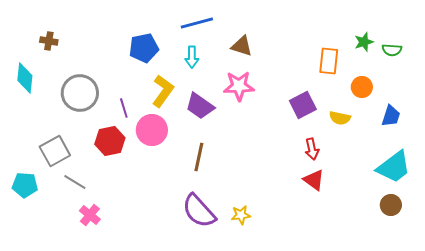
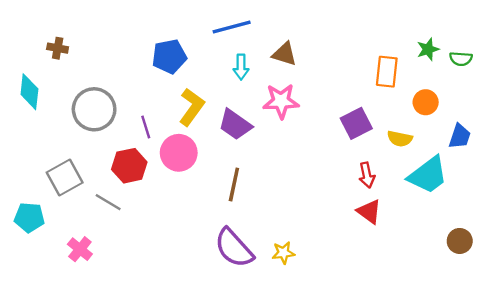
cyan arrow: (192, 57) -> (241, 67), moved
cyan trapezoid: (394, 167) -> (428, 175), moved
gray line: (75, 182) -> (108, 202), moved
pink cross: (90, 215) -> (80, 249), moved

